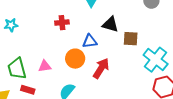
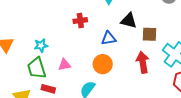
cyan star: (11, 25) -> (41, 45), moved
orange circle: (75, 59) -> (103, 64), moved
red arrow: (101, 68) -> (143, 62), moved, turned -40

